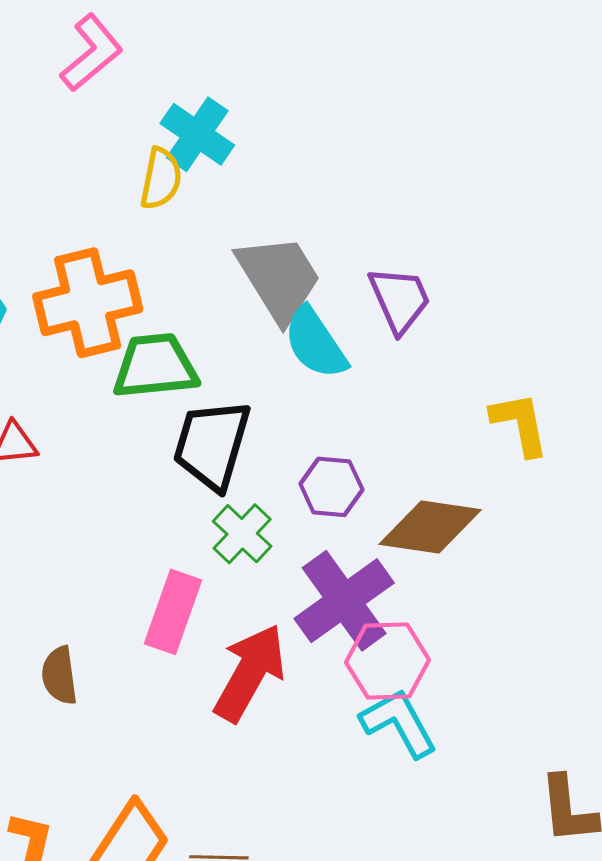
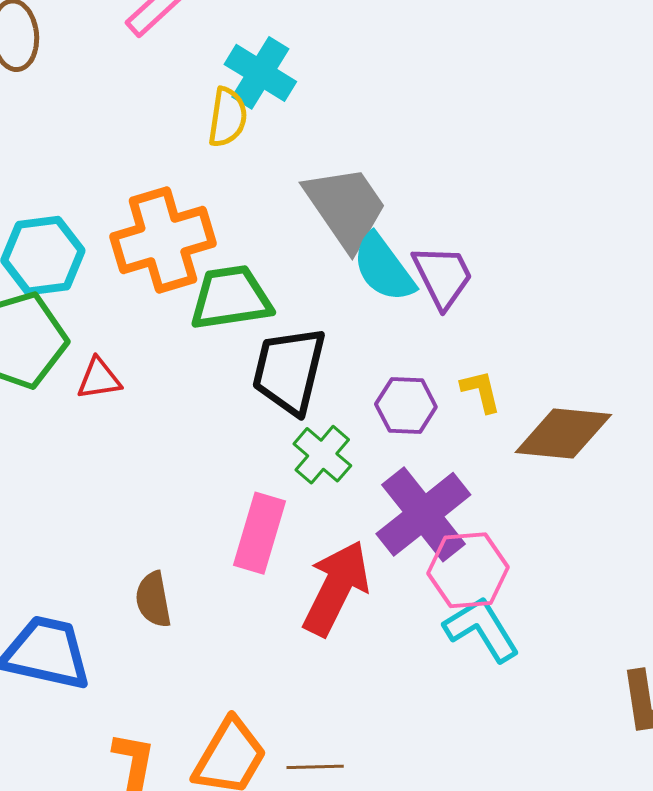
purple trapezoid: (400, 299) -> (443, 276), moved
yellow L-shape: (520, 424) -> (481, 391), moved, size x0.7
brown diamond: (430, 527) -> (563, 434), moved

